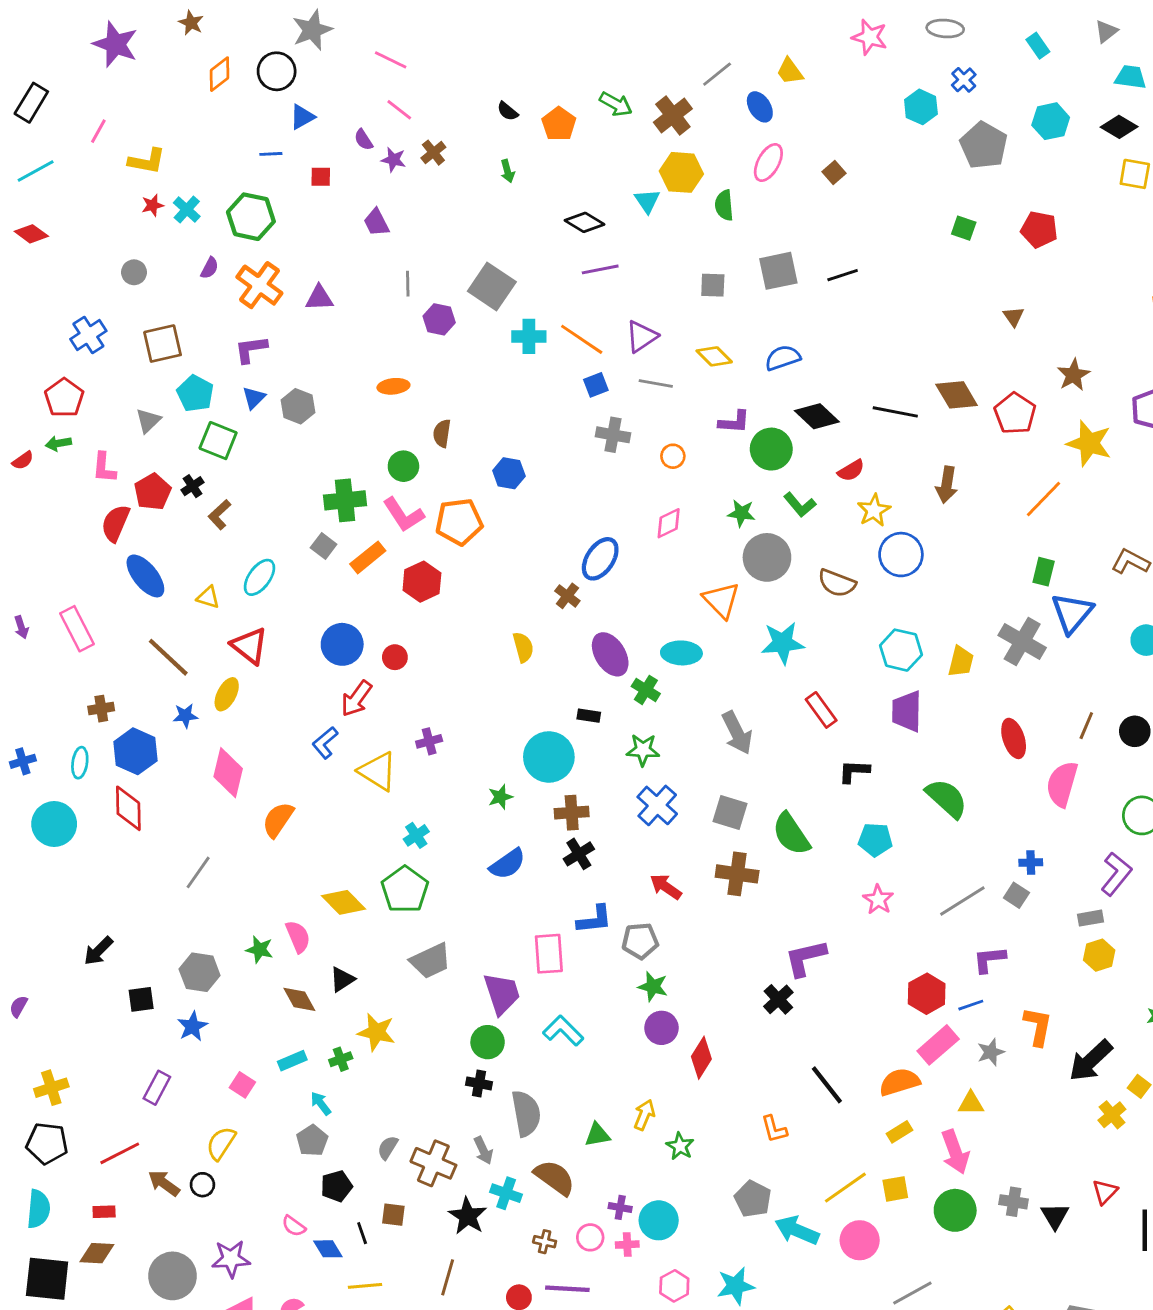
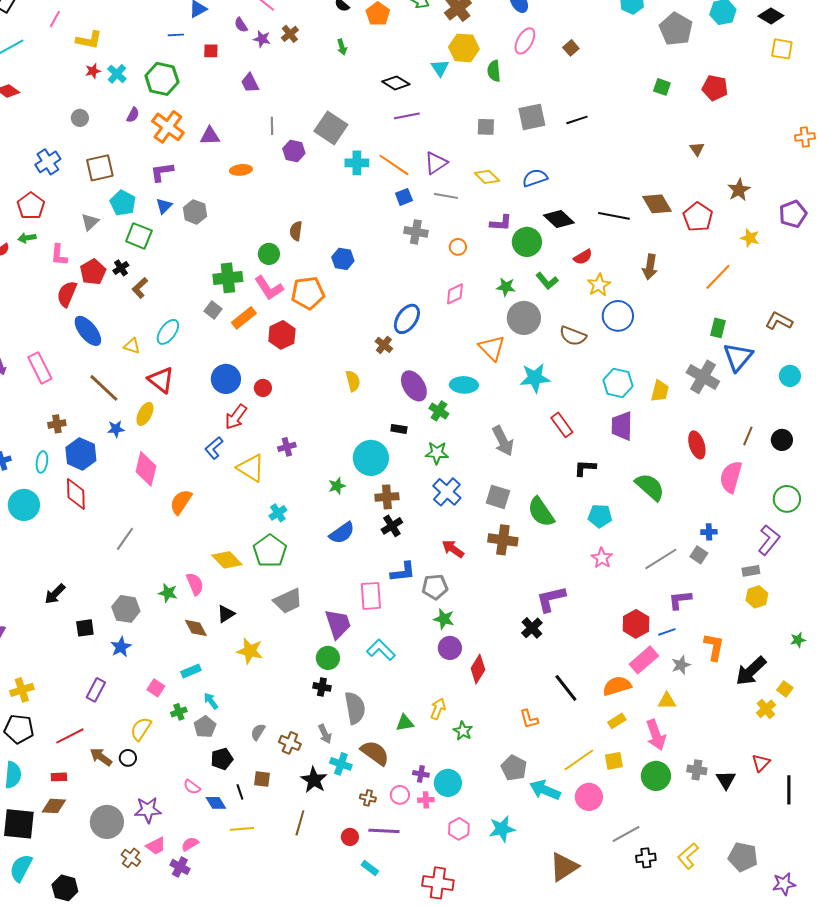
orange ellipse: (393, 386) -> (241, 170), moved
yellow star: (1089, 443) -> (750, 238), size x0.6
green cross: (341, 1059) -> (179, 712), moved
brown cross: (433, 1163) -> (290, 743), size x0.7

